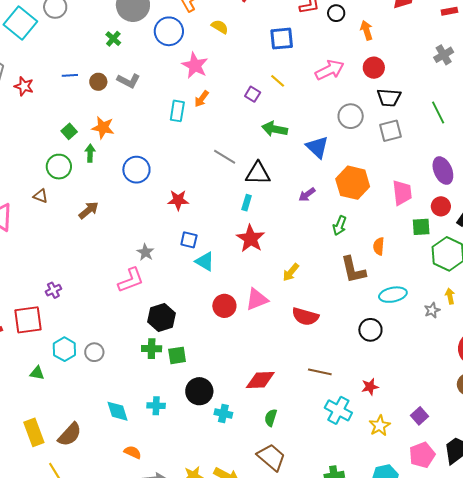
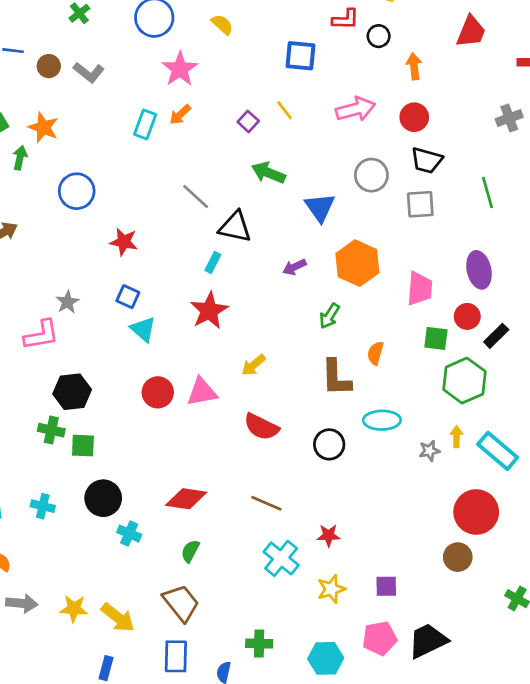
black circle: (370, 330) -> (329, 444), moved
purple square: (420, 416) -> (386, 586), turned 30

